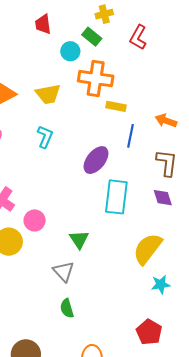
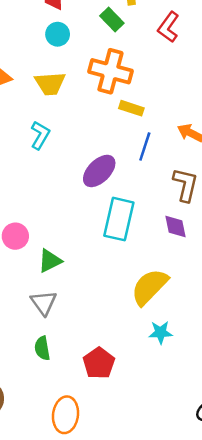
cyan circle: (70, 51) -> (58, 34), moved
green triangle: (79, 240) -> (50, 261), moved, turned 30
red pentagon: (149, 332) -> (99, 363), moved

